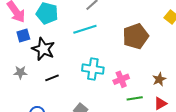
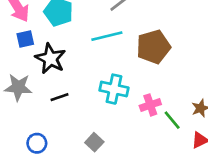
brown pentagon: (136, 36) -> (153, 47), moved
gray star: (20, 72) -> (18, 87), size x1.5
green line: (135, 98) -> (172, 120), moved, turned 56

